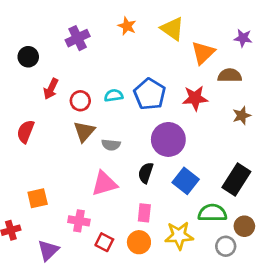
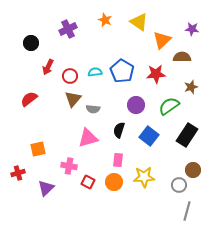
red semicircle: (26, 131) -> (29, 99), turned 30
purple circle: (168, 139) -> (136, 105), size x0.7
green semicircle: (212, 213) -> (169, 106), moved, turned -35

